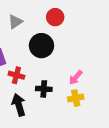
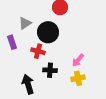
gray triangle: (15, 22) -> (25, 23), moved
red cross: (16, 75) -> (38, 51), moved

